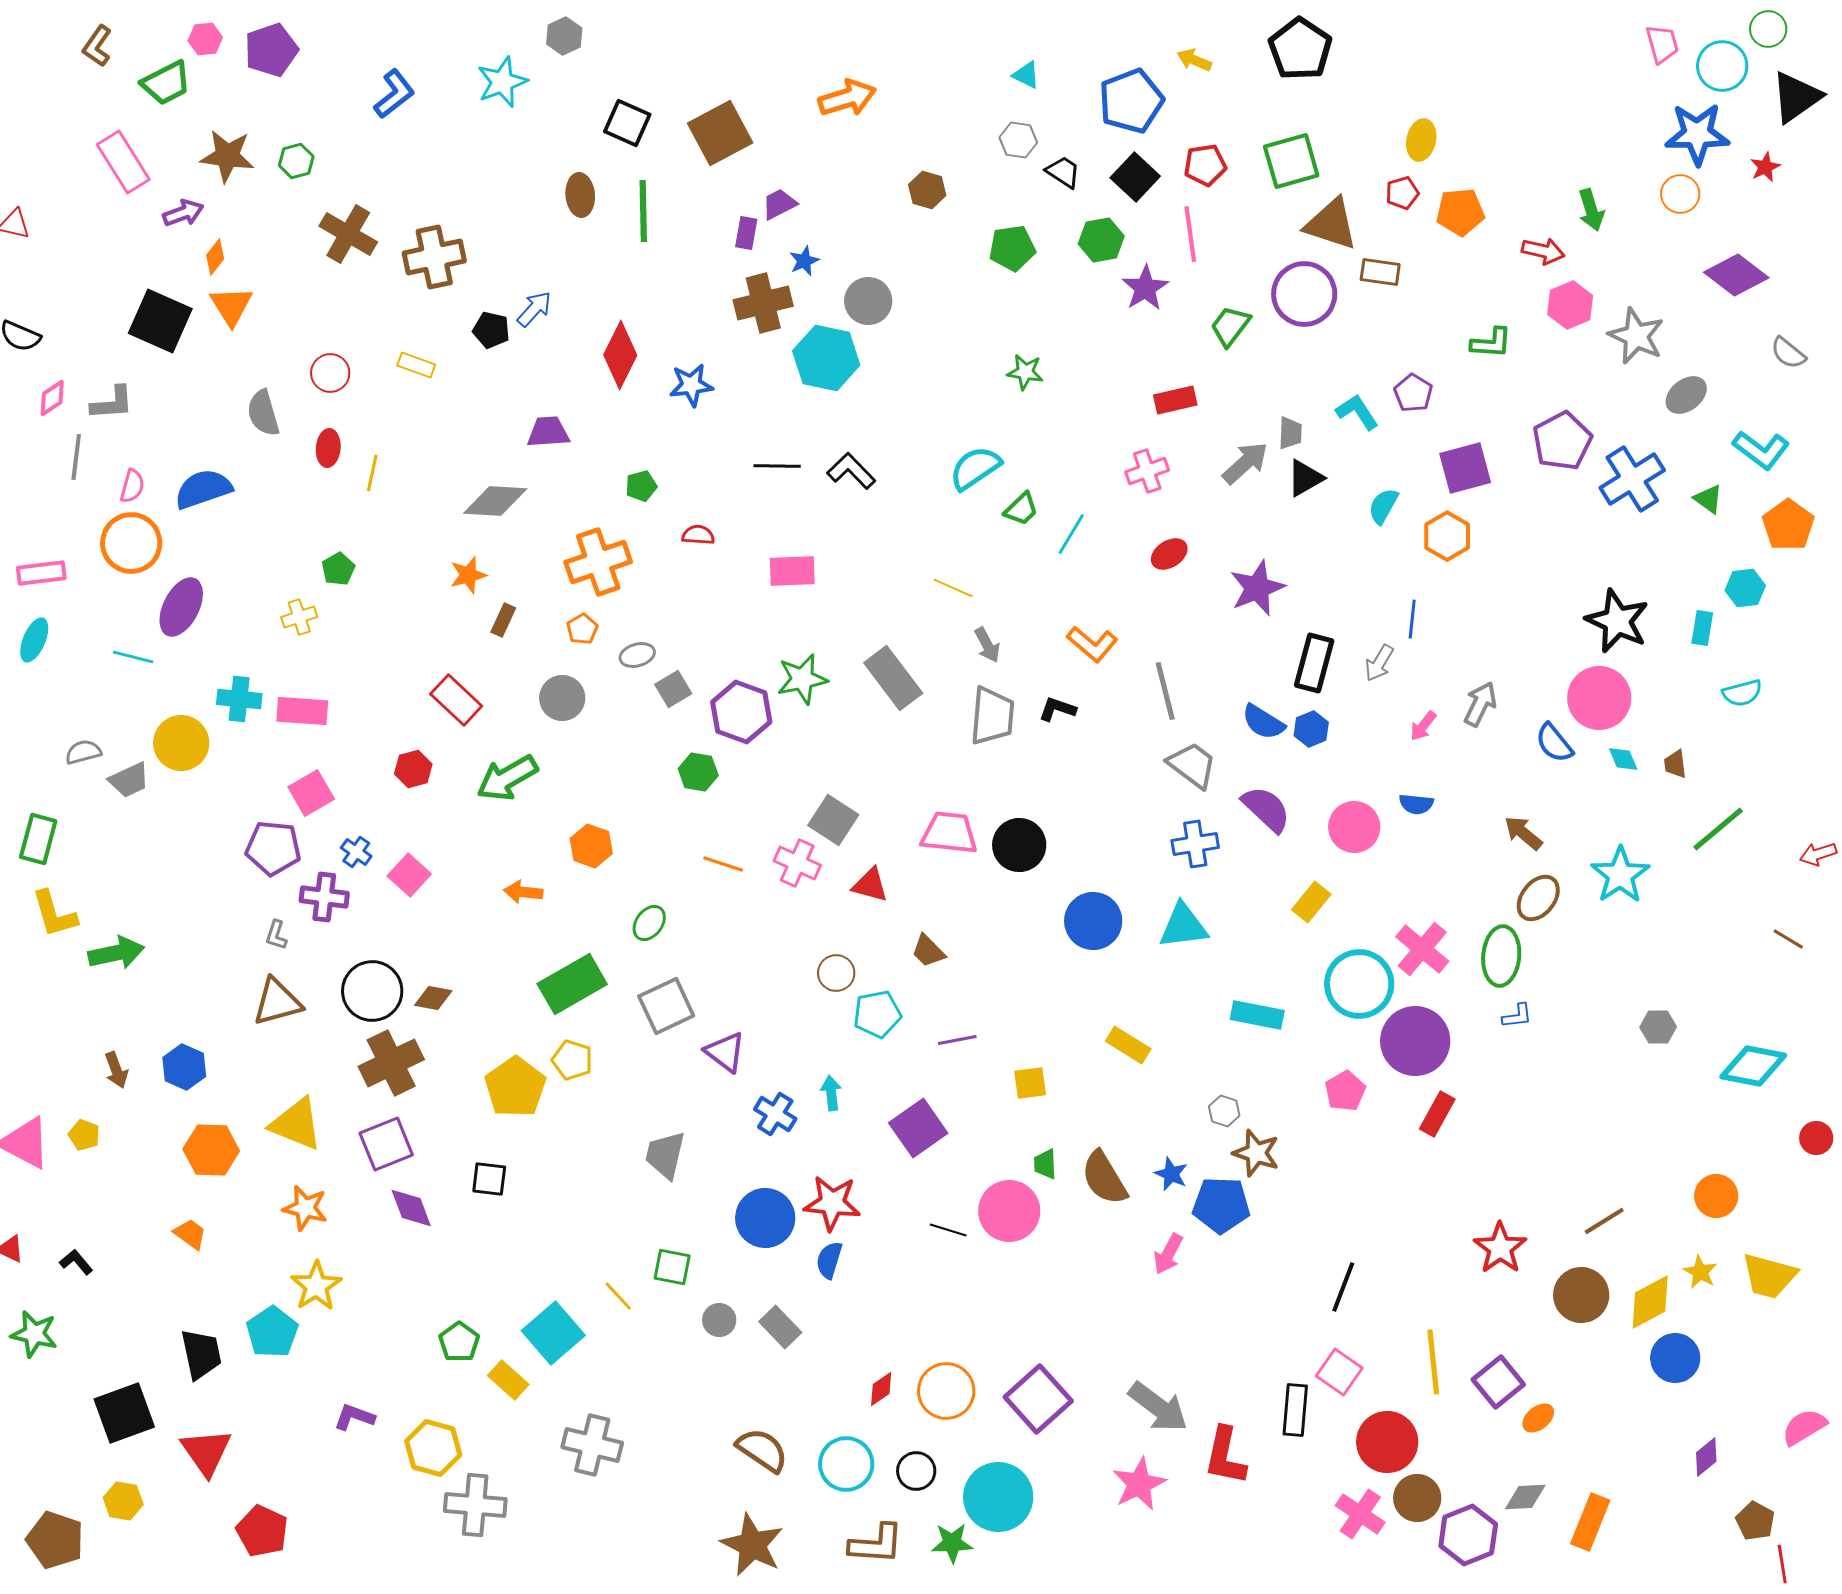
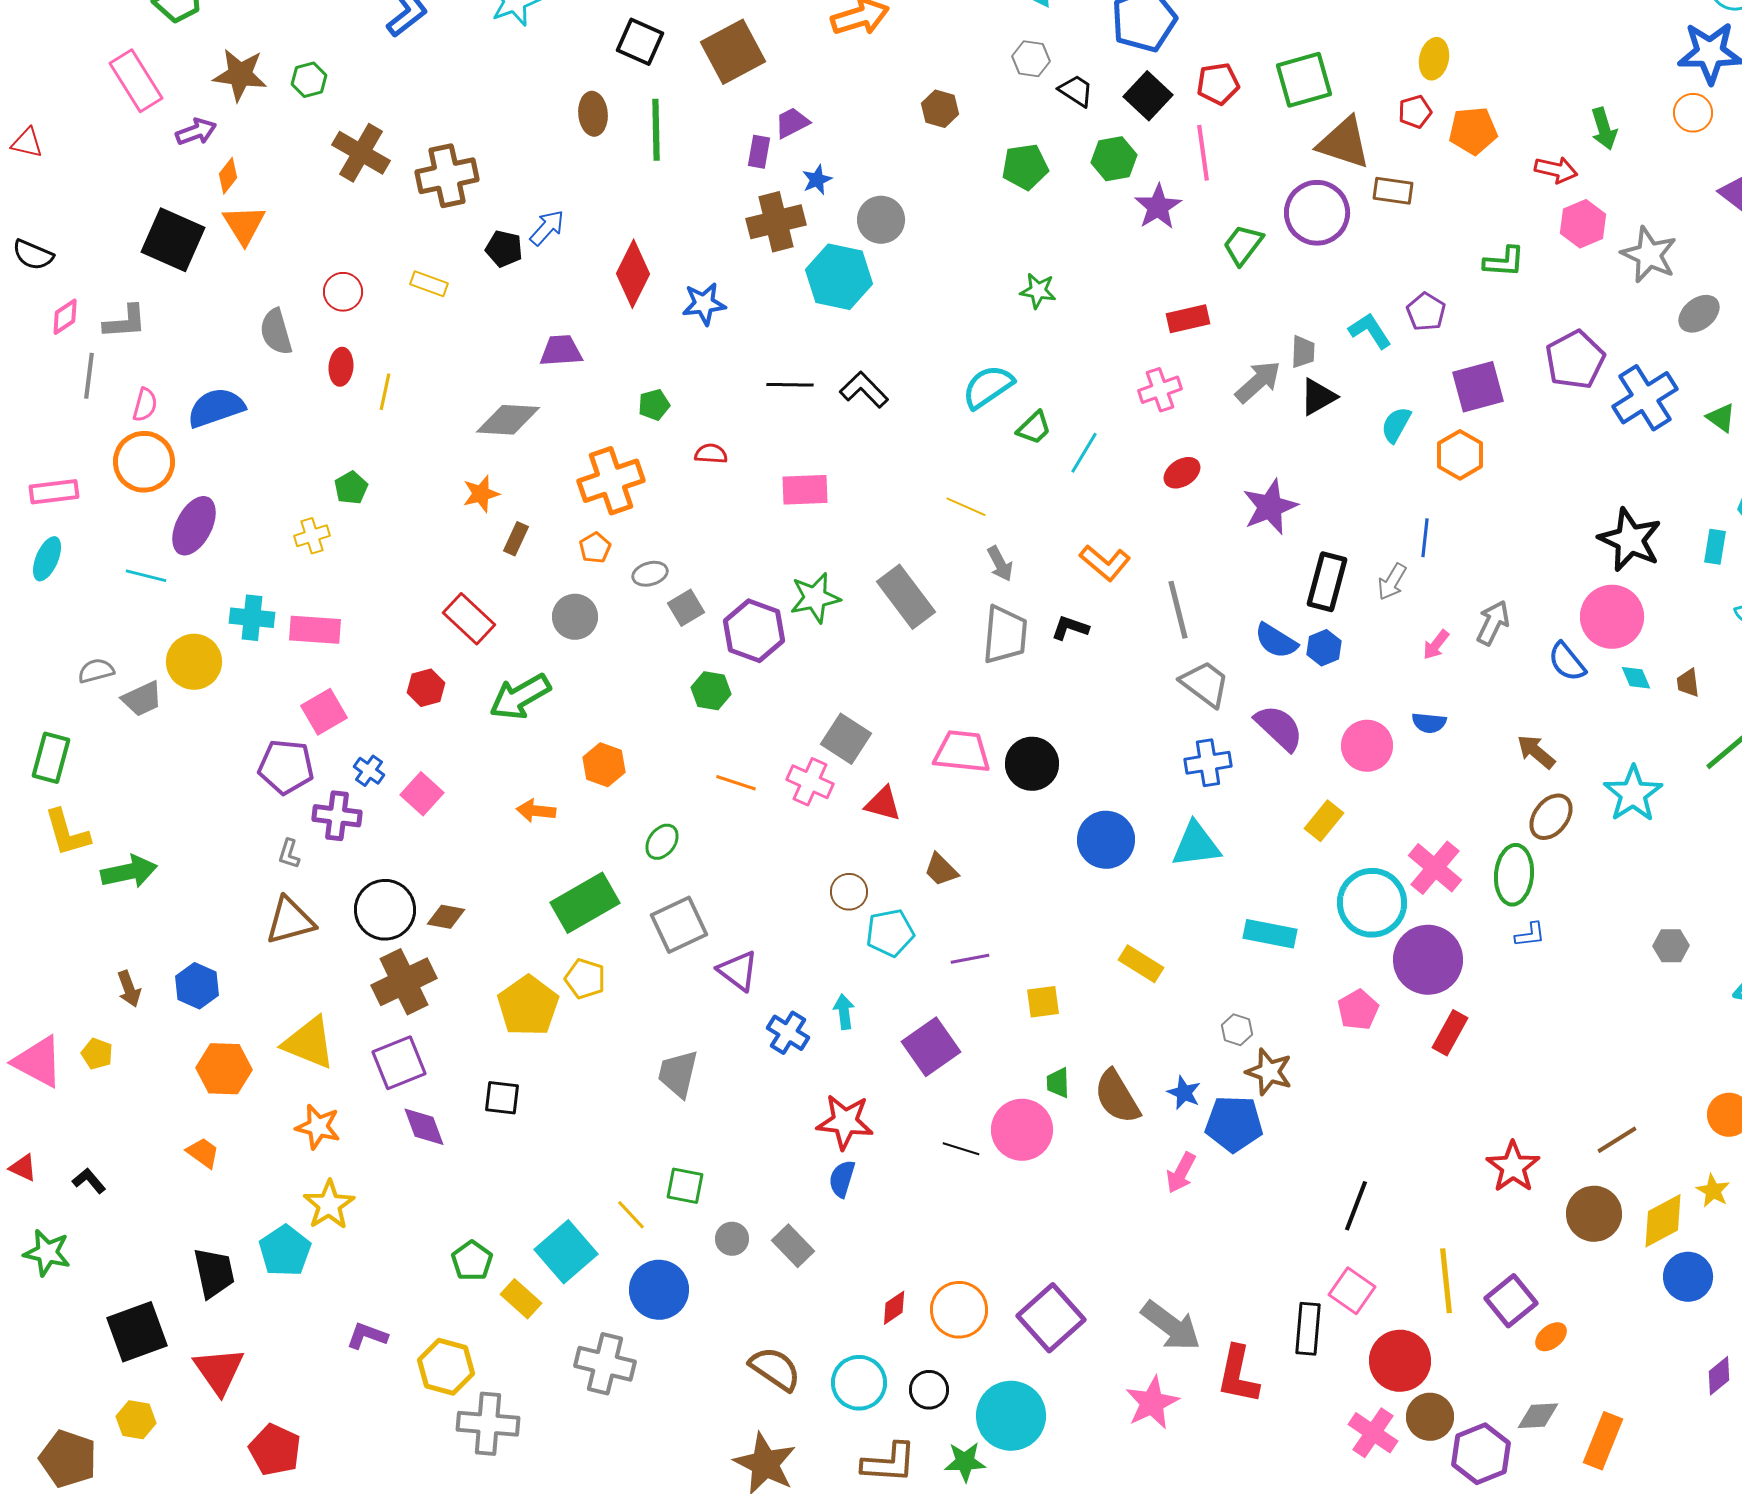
blue circle: (765, 1218) -> (659, 1290), moved

